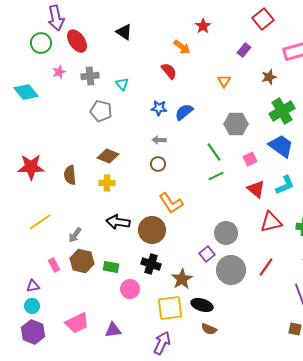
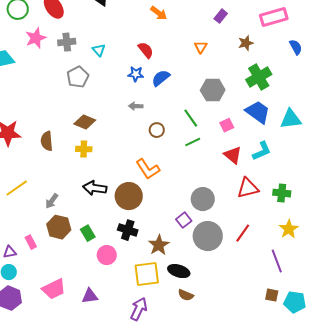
red semicircle: (169, 71) -> (146, 50), moved
pink star: (59, 72) -> (36, 38), size x1.5
gray pentagon: (101, 111) -> (78, 77), turned 30
brown circle: (158, 164) -> (157, 130), moved
pink rectangle: (54, 265) -> (31, 242), moved
green rectangle: (111, 267) -> (88, 233), turned 49

